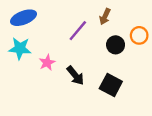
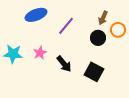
brown arrow: (105, 17) -> (103, 18), moved
blue ellipse: (23, 18) -> (36, 15), moved
cyan star: (20, 48) -> (13, 54), moved

